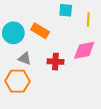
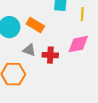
gray triangle: (25, 59) -> (29, 50), moved

